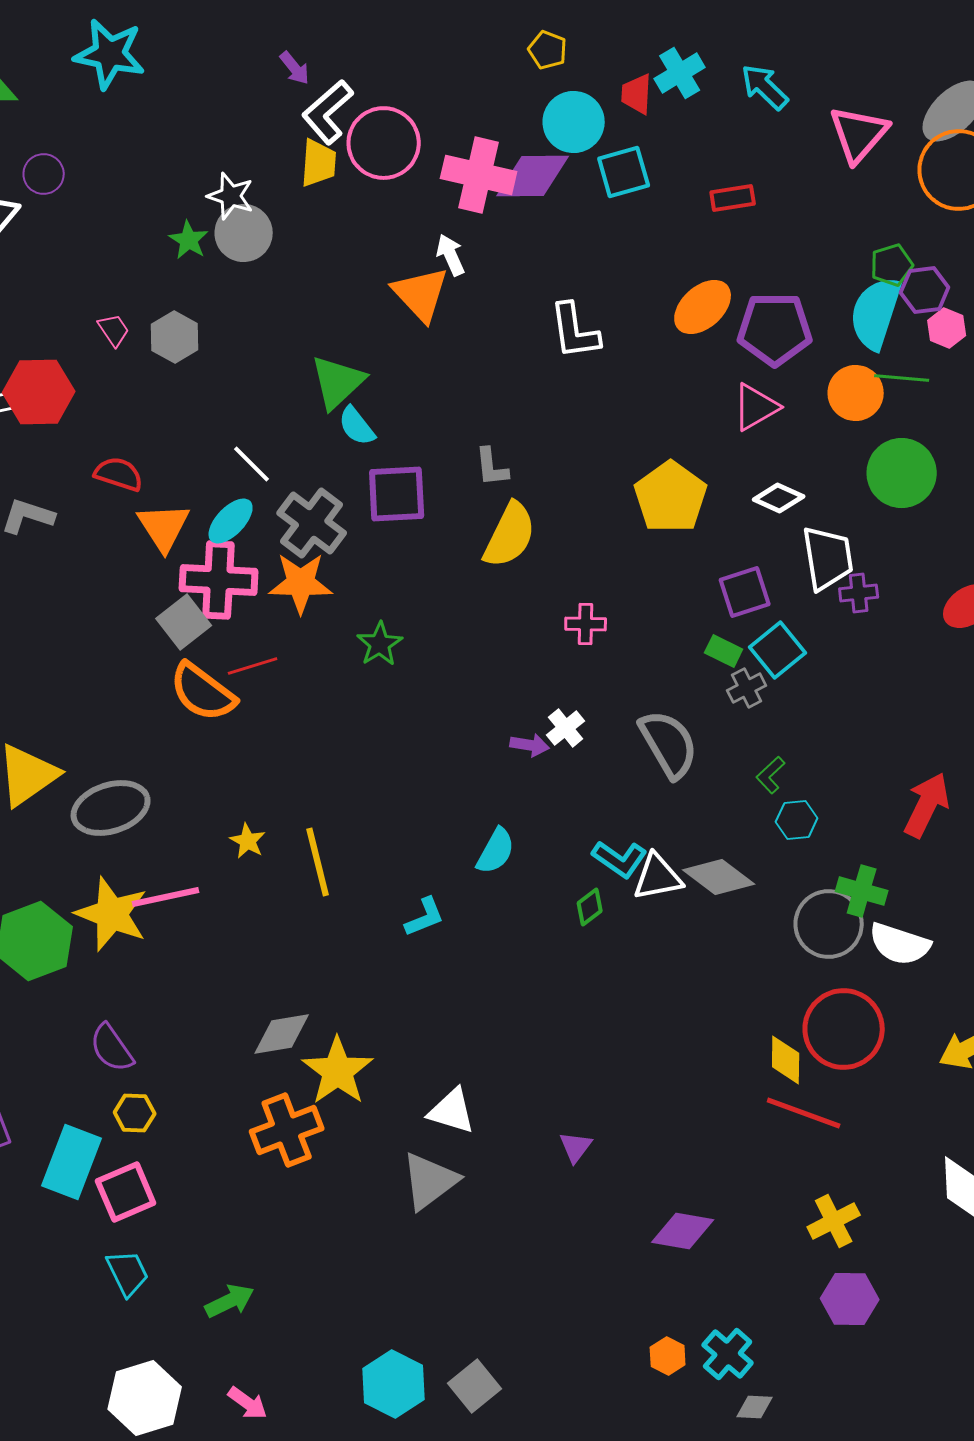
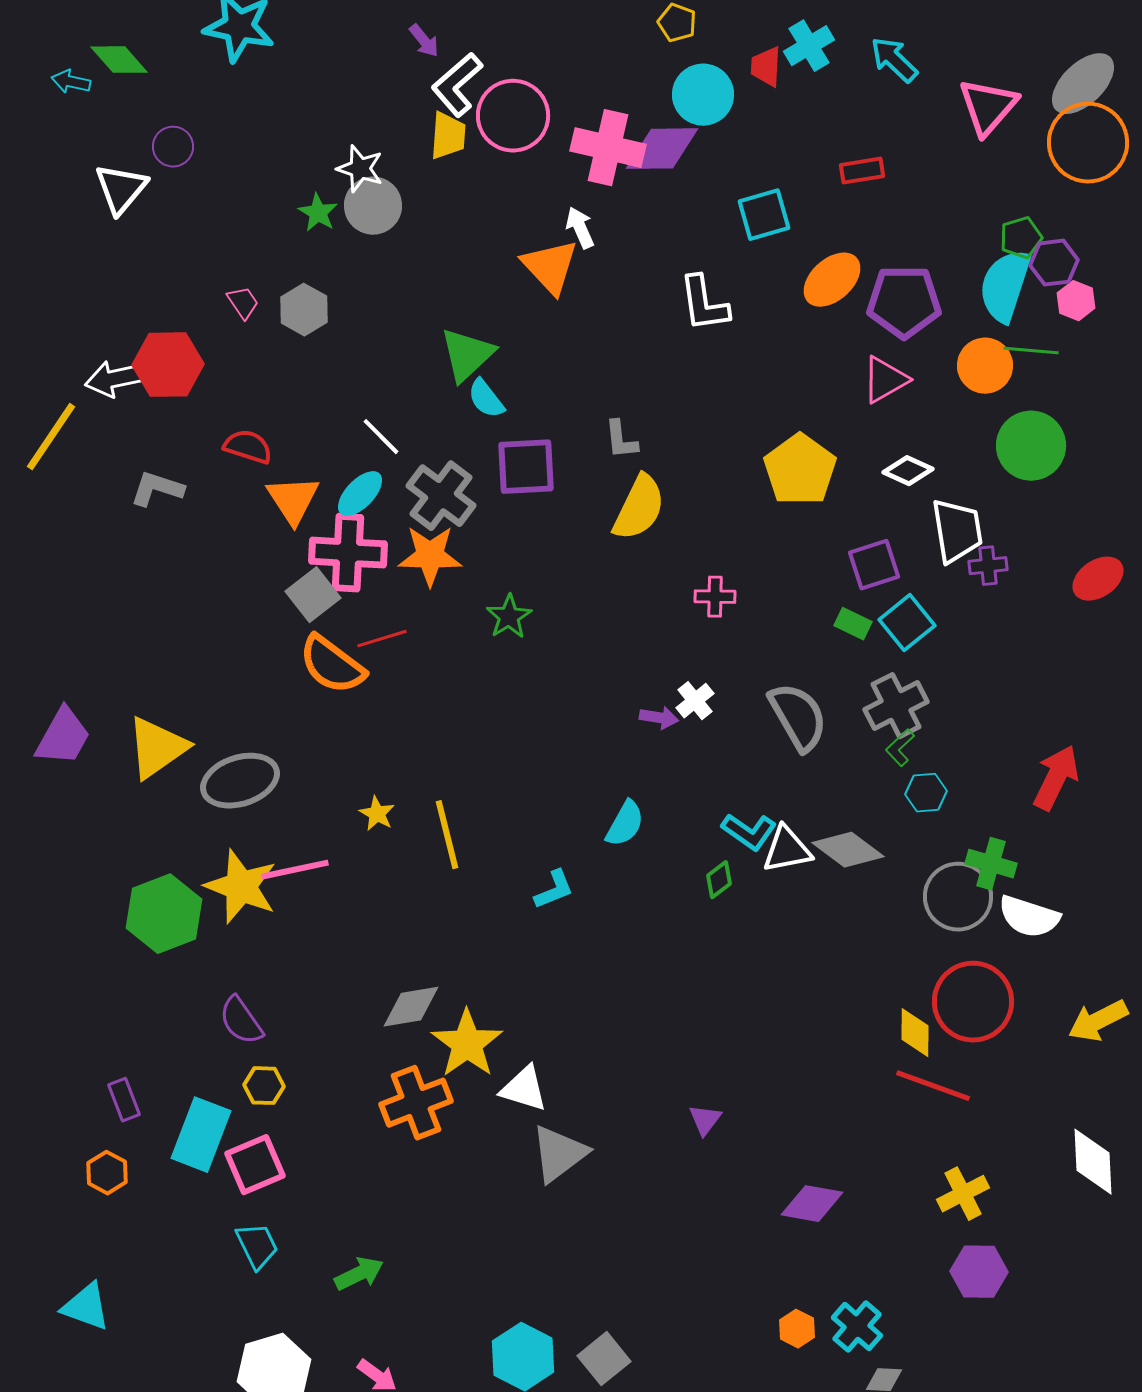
cyan square: (624, 172) -> (764, 215), moved
gray cross: (747, 688) -> (896, 706), moved, size x1.6
white triangle: (452, 1111) -> (524, 1089), moved

